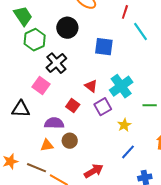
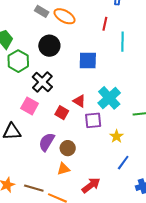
cyan line: (141, 32) -> (123, 42), turned 42
red square: (73, 106) -> (62, 113), moved
purple square: (103, 107) -> (93, 120), turned 30
purple semicircle: (54, 123) -> (47, 142), turned -54
brown circle: (70, 141) -> (68, 148), moved
orange triangle: (47, 145) -> (63, 169), moved

